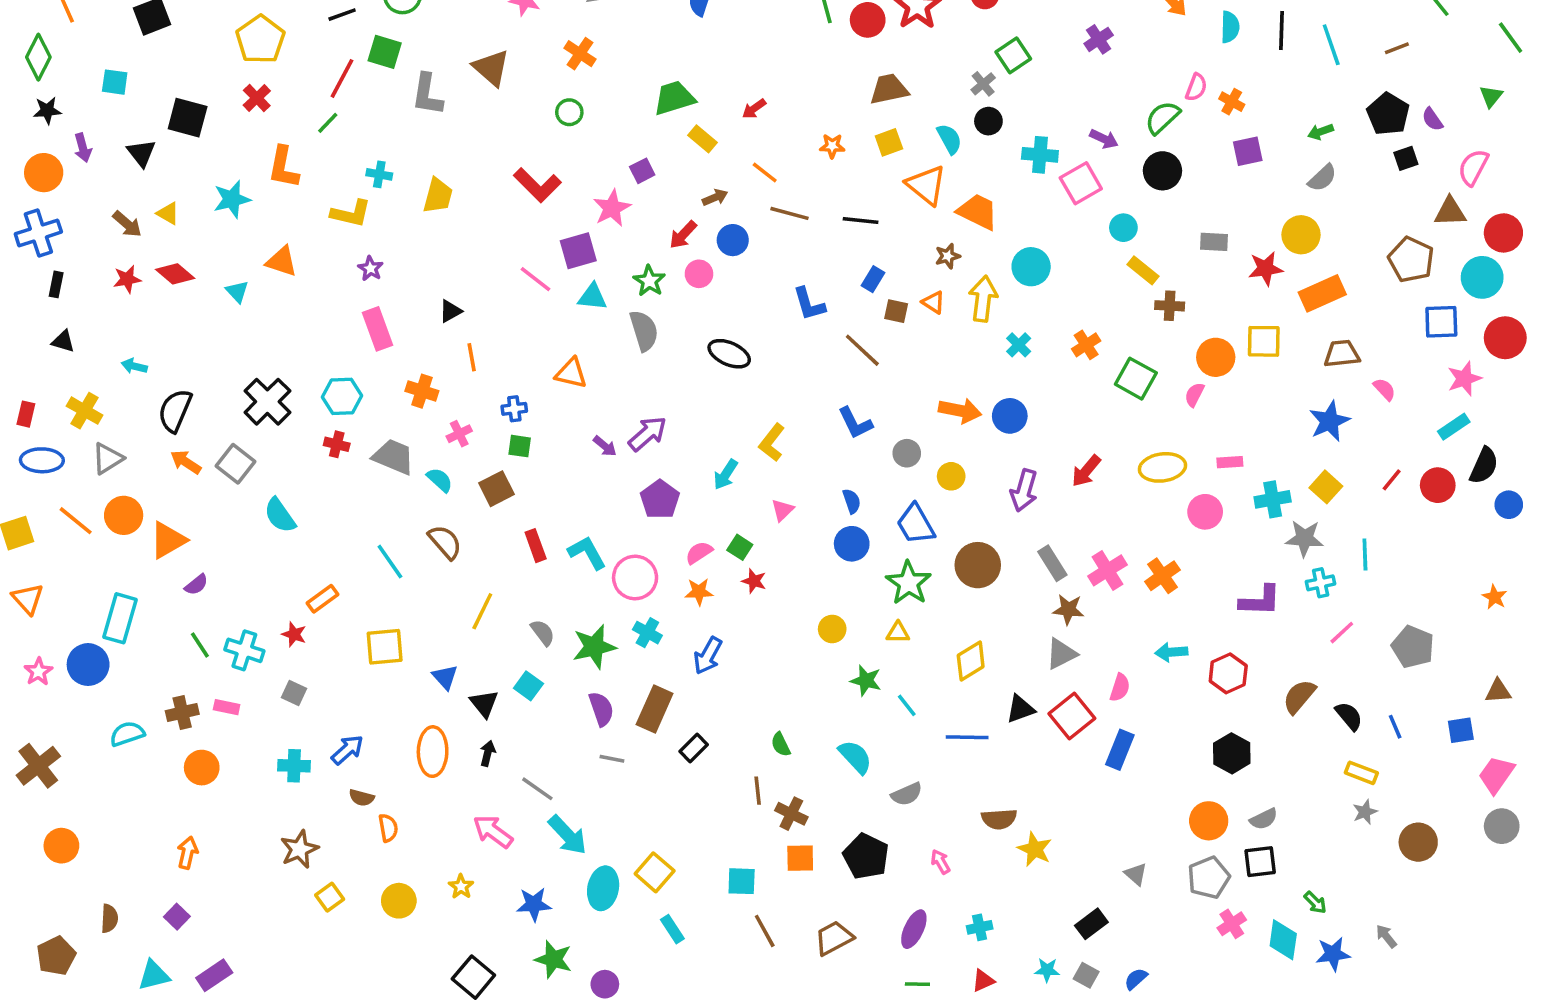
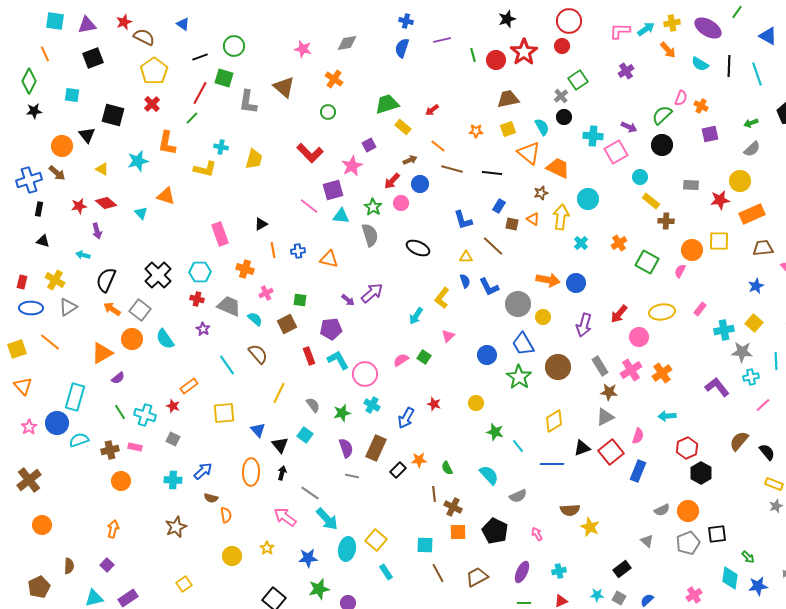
cyan semicircle: (1230, 27) -> (700, 64), turned 120
purple arrow: (83, 148) -> (97, 231), moved
orange circle: (44, 173) -> (62, 146), moved
brown arrow: (127, 224) -> (57, 173), moved
purple star: (370, 268) -> (203, 329), moved
blue cross: (514, 409) -> (298, 251), moved
blue star: (1329, 421) -> (756, 286), size x0.7
gray circle: (907, 453) -> (518, 304), size x1.6
pink rectangle: (1230, 462) -> (700, 309), turned -48
purple pentagon: (660, 499) -> (331, 329), moved, turned 30
blue semicircle: (852, 501) -> (465, 281), moved
pink circle: (1205, 512) -> (639, 337), moved
orange circle: (124, 515) -> (132, 339), moved
red star: (754, 581) -> (434, 404), moved
orange star: (699, 592) -> (419, 460), moved
purple L-shape: (1260, 601) -> (717, 387), turned -130
yellow triangle: (898, 633) -> (466, 257), moved
green star: (594, 647) -> (342, 413), size x0.7
red hexagon: (1228, 673) -> (687, 448), moved
cyan semicircle: (127, 734) -> (79, 440), moved
gray semicircle: (1264, 819) -> (662, 510), moved
yellow square: (330, 897) -> (184, 584), moved
pink cross: (1232, 924) -> (694, 595), moved
green star: (553, 959) -> (319, 589), turned -30

